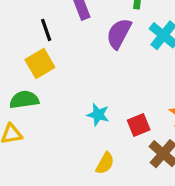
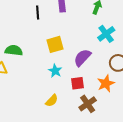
purple semicircle: (119, 34) -> (82, 58), moved
yellow square: (40, 63) -> (55, 44), moved

